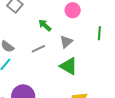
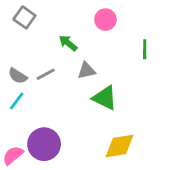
gray triangle: (66, 42) -> (86, 70), moved, turned 32
gray line: (38, 49) -> (46, 74), moved

